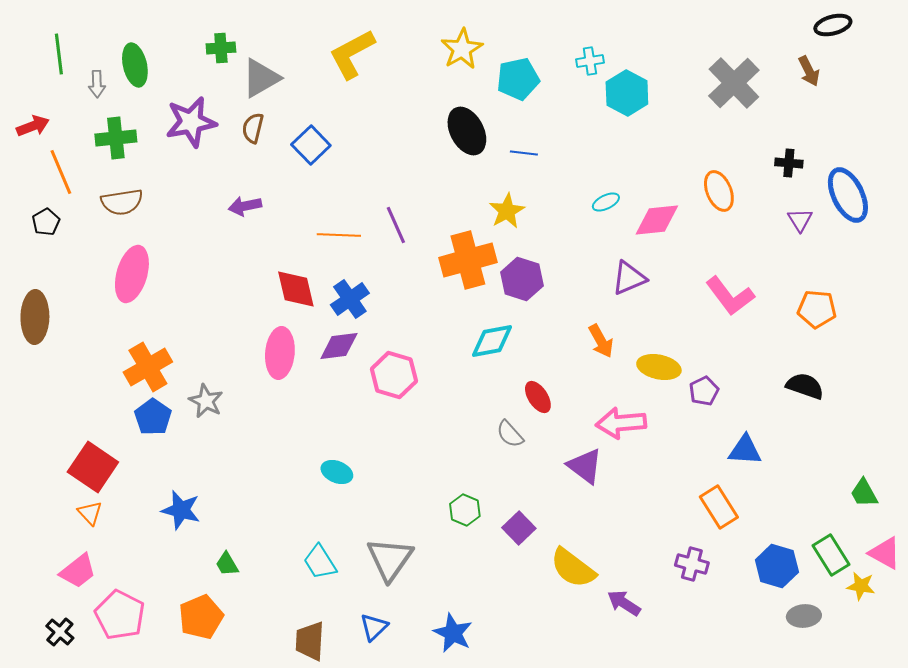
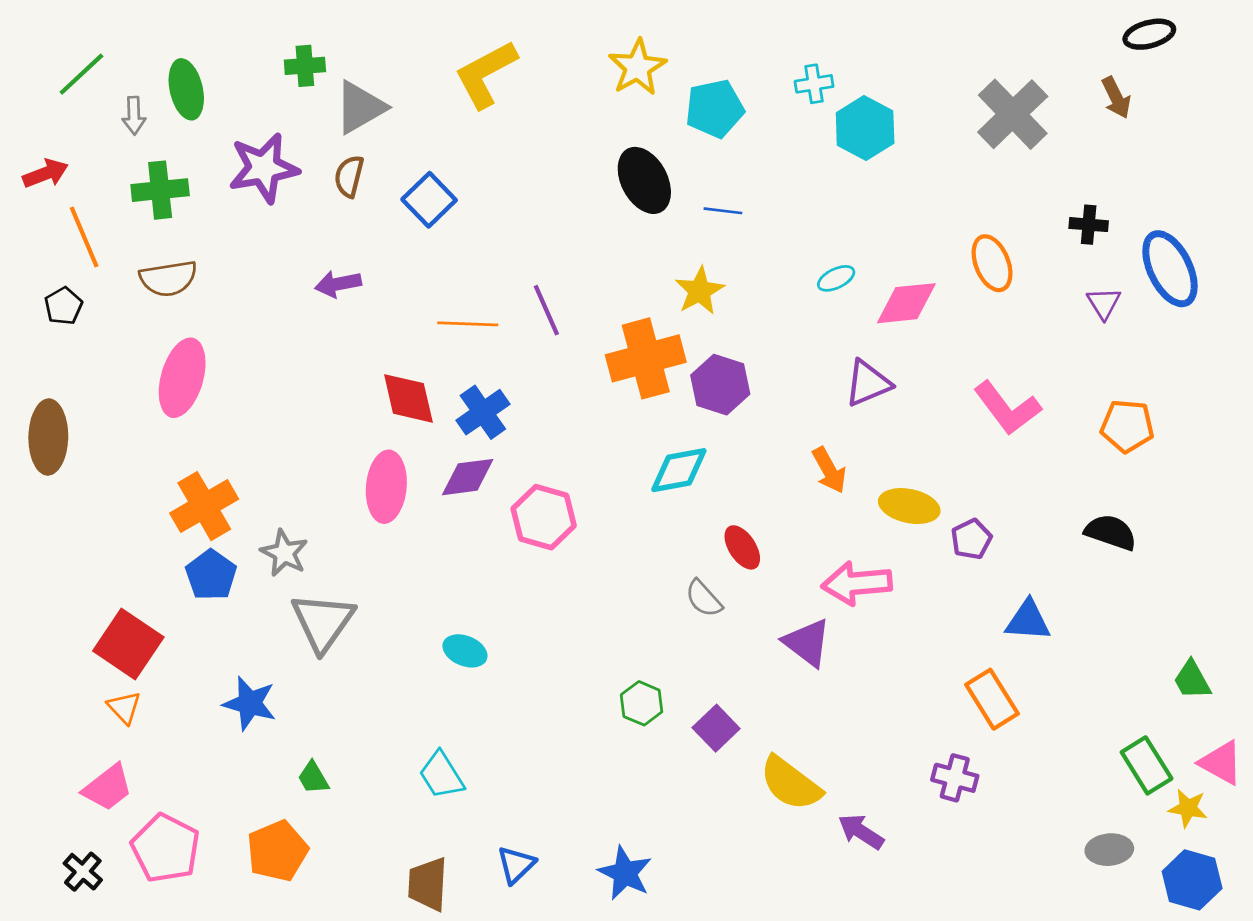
green line: (59, 54) -> (81, 74), turned 54
gray triangle: (390, 559) -> (323, 622), moved
blue hexagon: (777, 566) -> (1192, 880), moved

